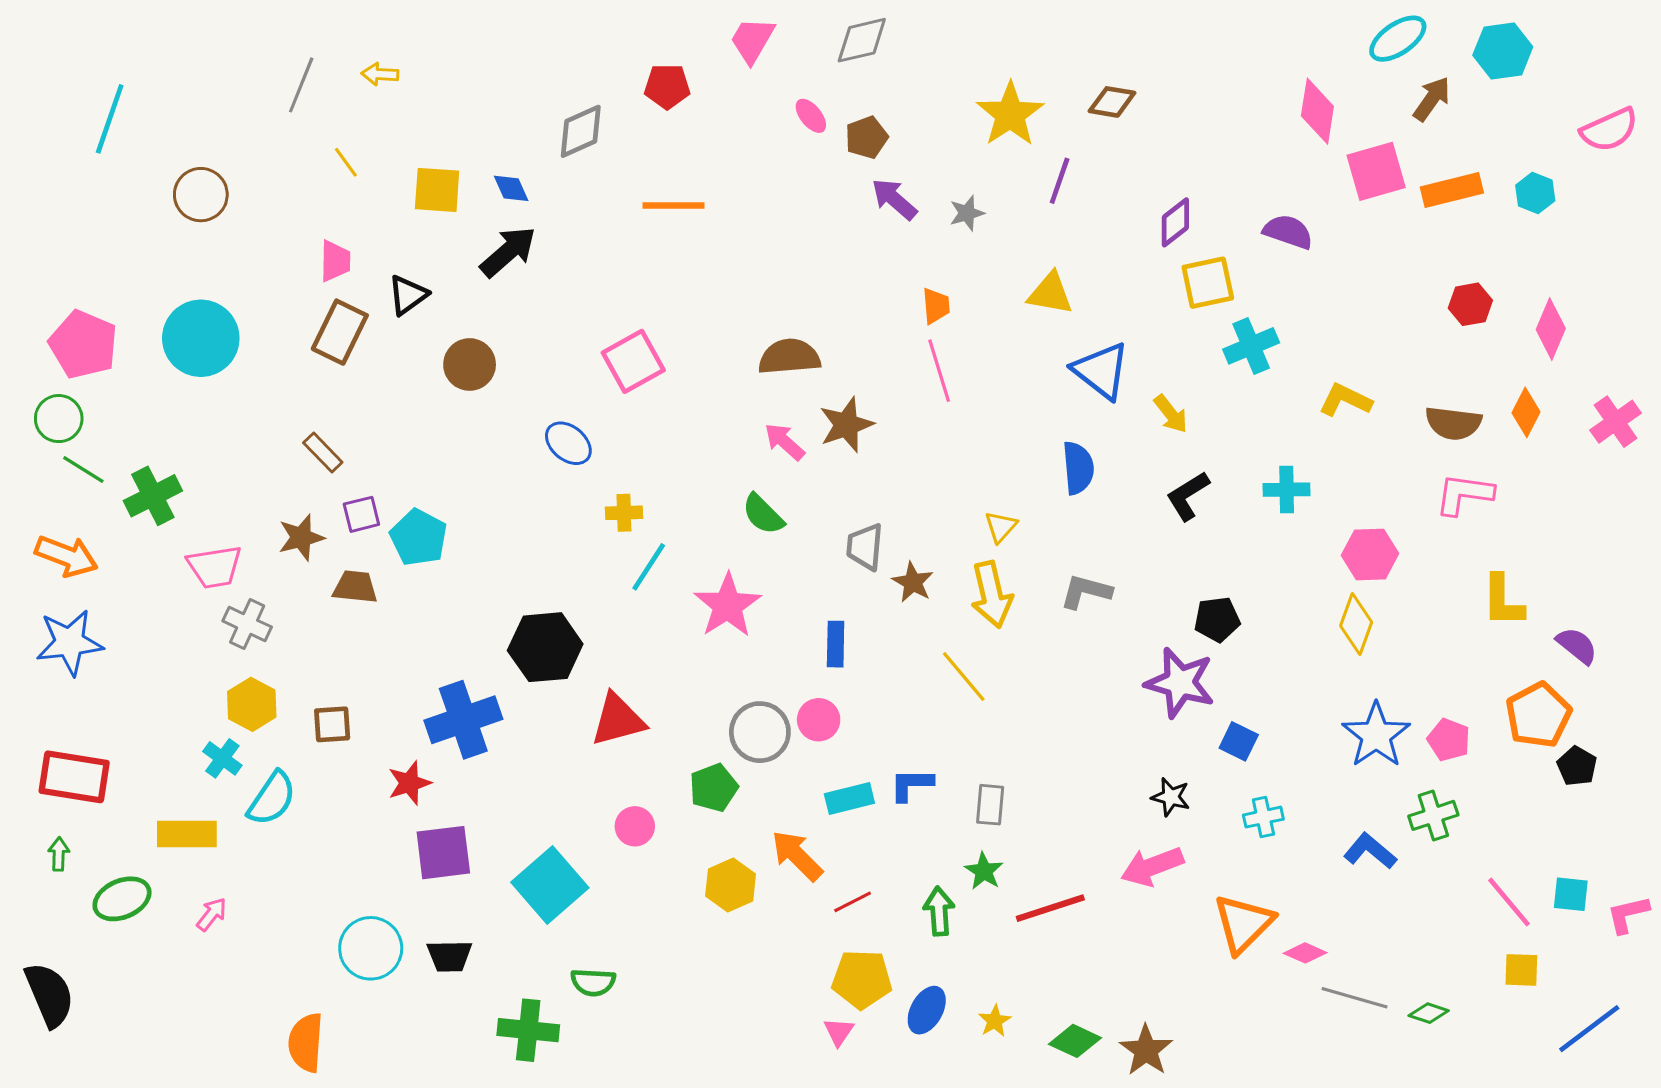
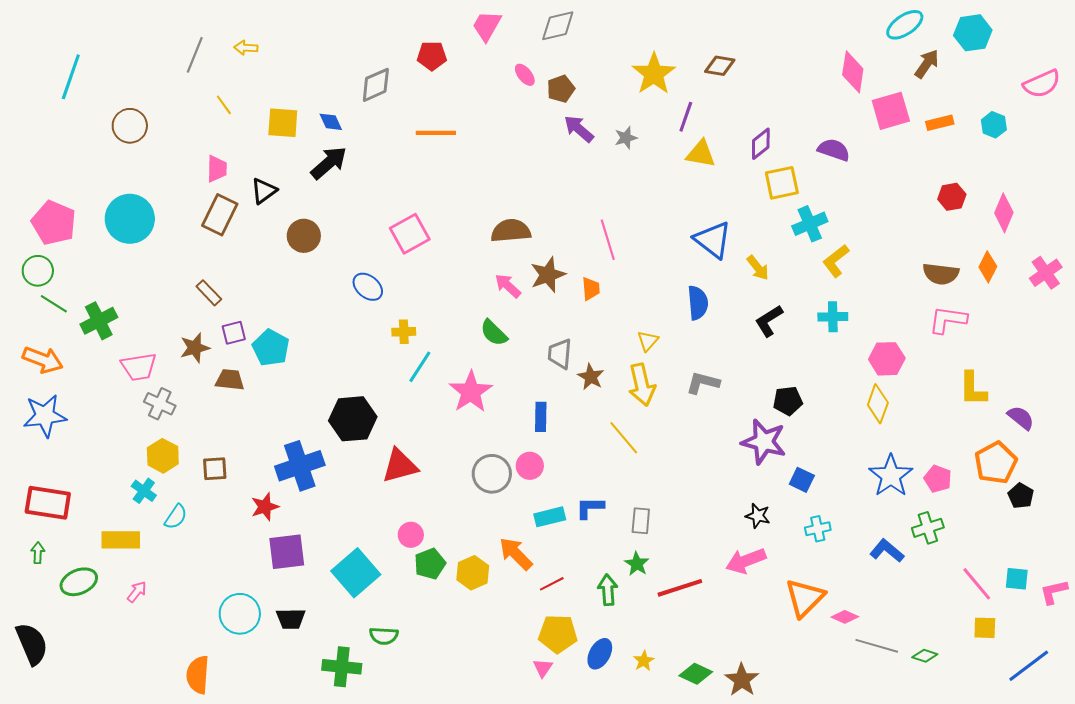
orange rectangle: (1452, 190) -> (940, 123), size x0.7
yellow triangle: (1050, 293) -> (701, 154), moved
orange trapezoid: (936, 306) -> (591, 289), moved
yellow L-shape: (1345, 400) -> (836, 261), moved, turned -64
green pentagon: (714, 788) -> (430, 564), moved
cyan semicircle: (272, 799) -> (176, 517), size x0.7

